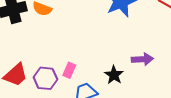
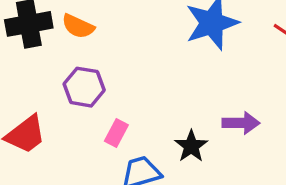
purple hexagon: (45, 78) -> (84, 87), moved

